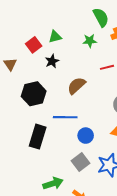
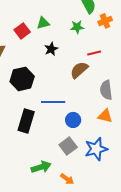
black star: (52, 61) -> (51, 49), moved
brown semicircle: (76, 86) -> (79, 70), moved

